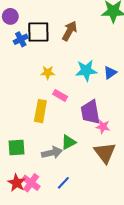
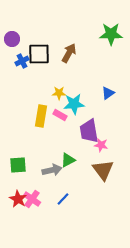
cyan star: (86, 70) -> (74, 104), moved
yellow star: (48, 73) -> (59, 93), moved
yellow rectangle: (40, 111) -> (41, 116), moved

